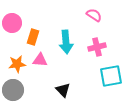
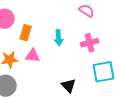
cyan arrow: (66, 42) -> (59, 38), size x0.7
black triangle: (63, 90) -> (69, 86), moved

